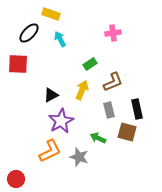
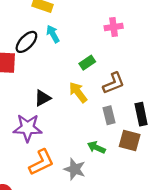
black ellipse: (29, 33) -> (26, 42), moved
yellow arrow: (82, 90) -> (78, 92), turned -60
purple star: (61, 121) -> (28, 128), moved, turned 30

